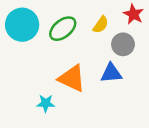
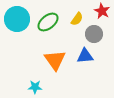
orange triangle: (72, 78) -> (55, 60), turned 30
cyan star: (46, 103) -> (35, 87), moved

